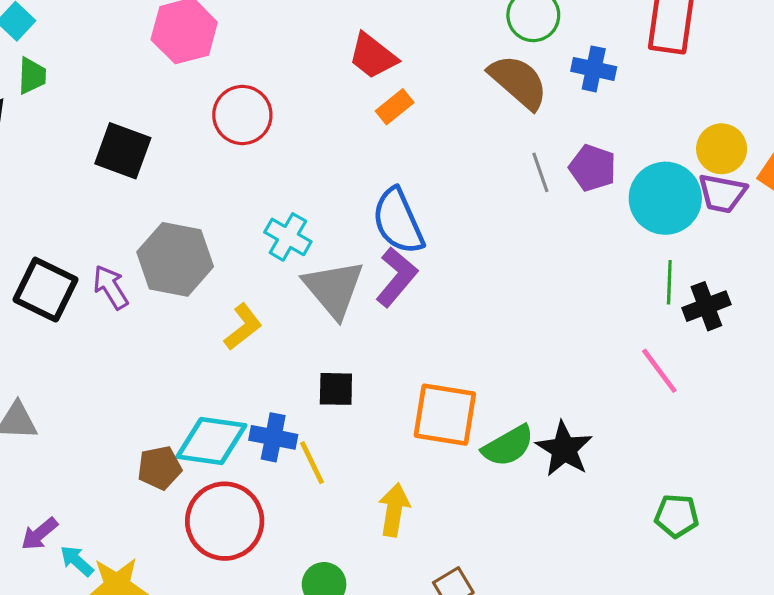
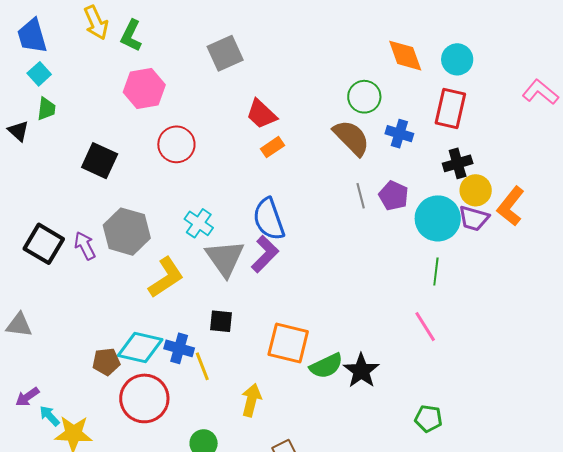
black cross: (706, 306) -> (458, 163), moved
yellow L-shape: (243, 327) -> (166, 277), size x1.4

